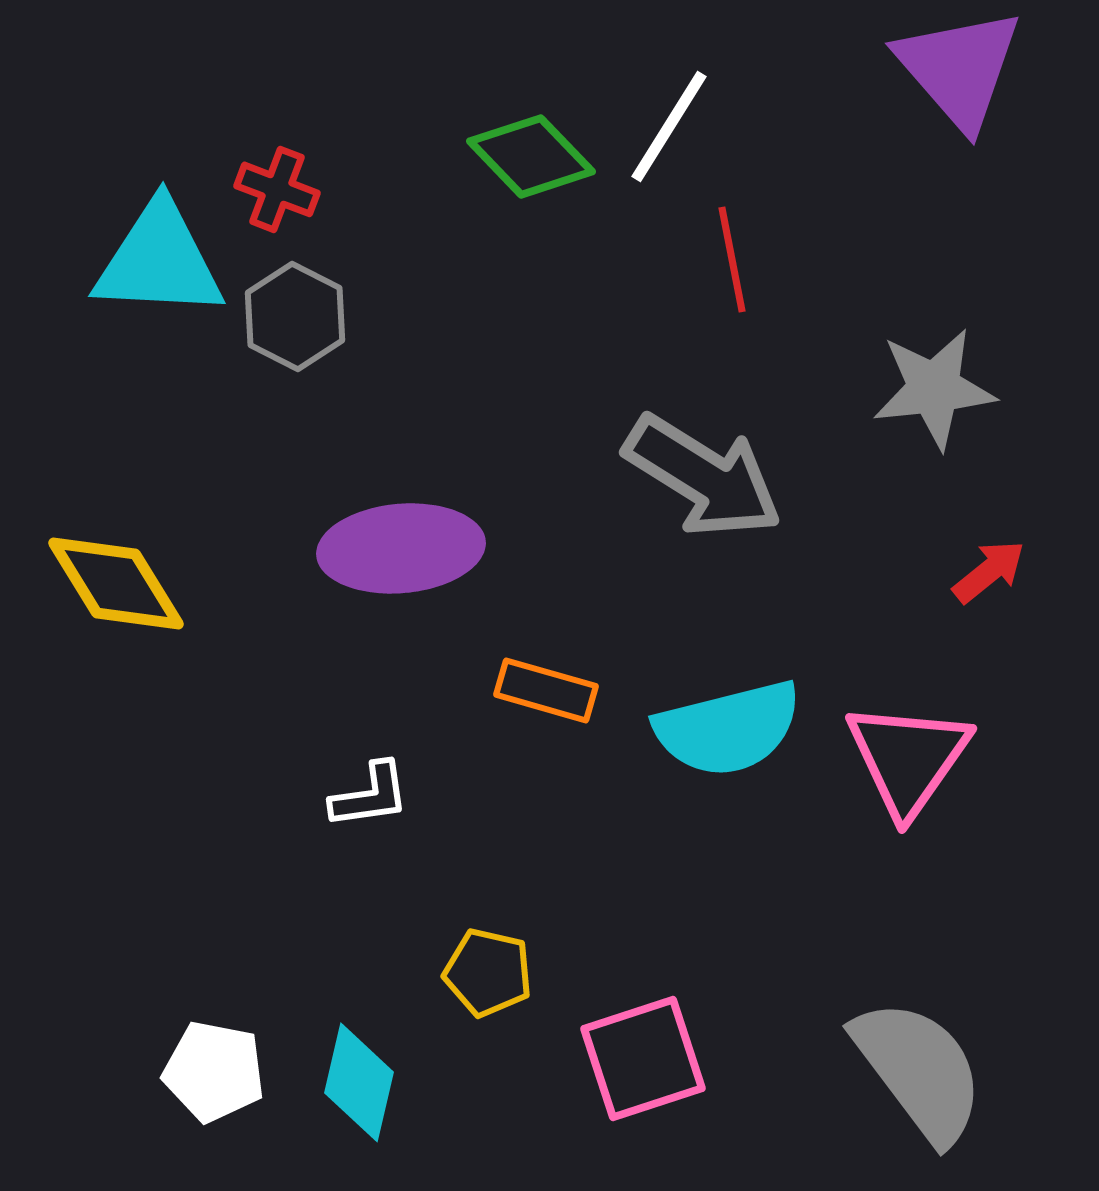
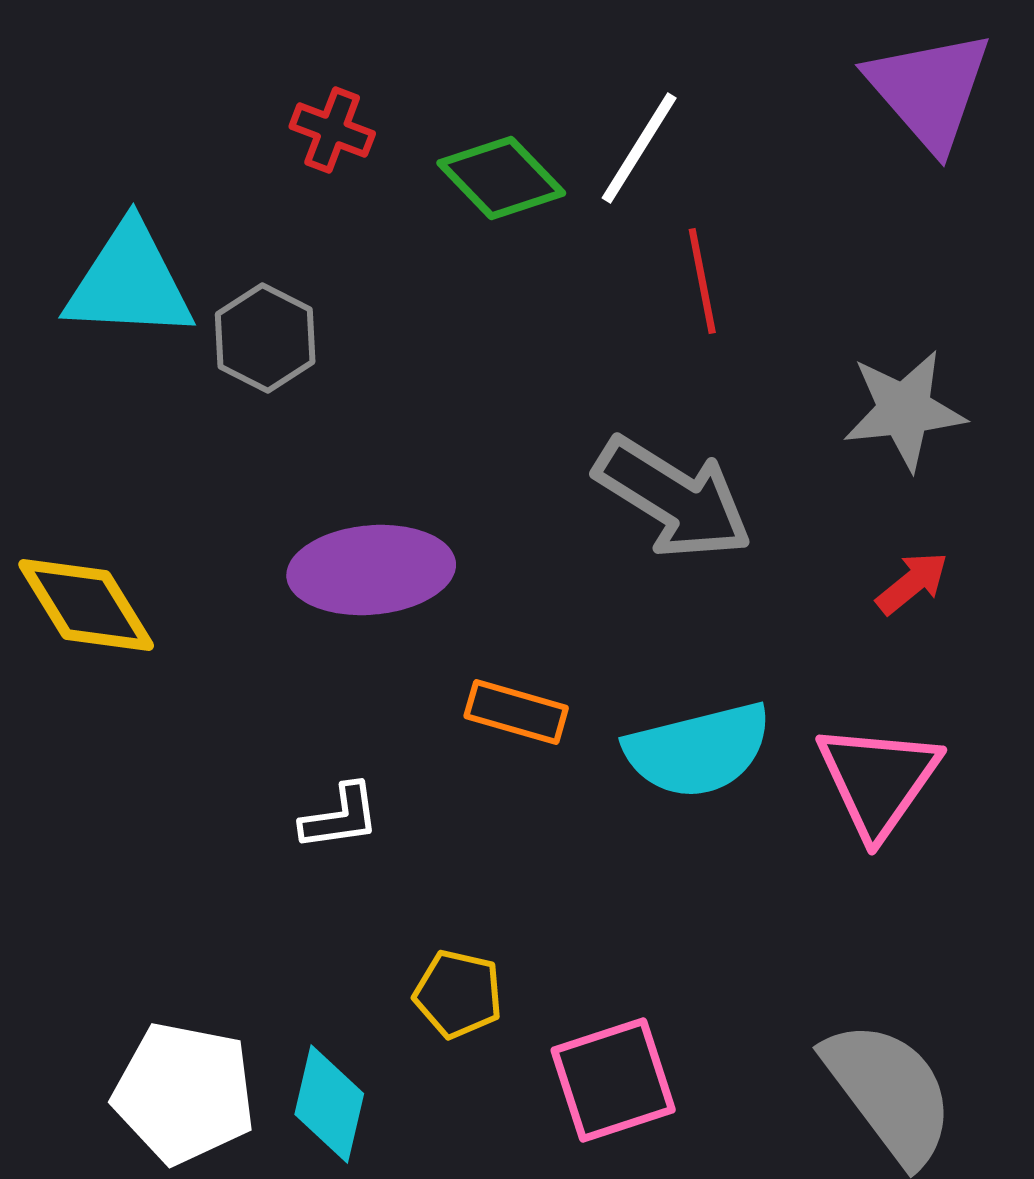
red cross: (277, 189) -> (332, 130), moved
red arrow: (989, 571) -> (912, 583), moved
white pentagon: (214, 1071) -> (184, 1093), size x1.4

